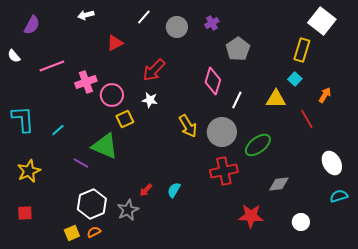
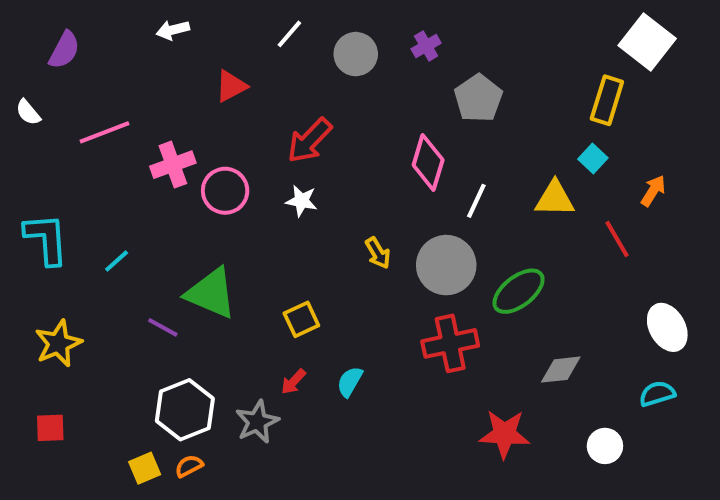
yellow square: (125, 119) -> (301, 319), moved
yellow arrow: (188, 126) -> (378, 253), size x0.7
cyan semicircle: (339, 196) -> (657, 394), moved

